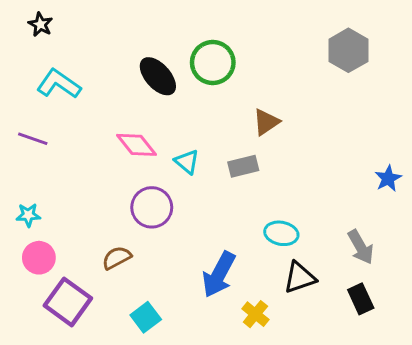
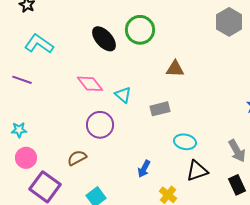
brown triangle: (266, 122) -> (175, 69), turned 36
gray rectangle: (243, 166) -> (160, 109), moved
blue arrow: (219, 274) -> (144, 169), size x0.6

